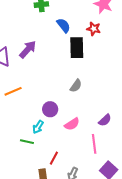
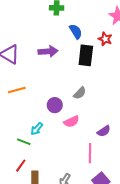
purple arrow: (28, 49) -> (48, 51), moved, turned 36
purple circle: (50, 109) -> (55, 105), moved
pink semicircle: (72, 124) -> (71, 121), moved
red line: (54, 158) -> (21, 166), moved

